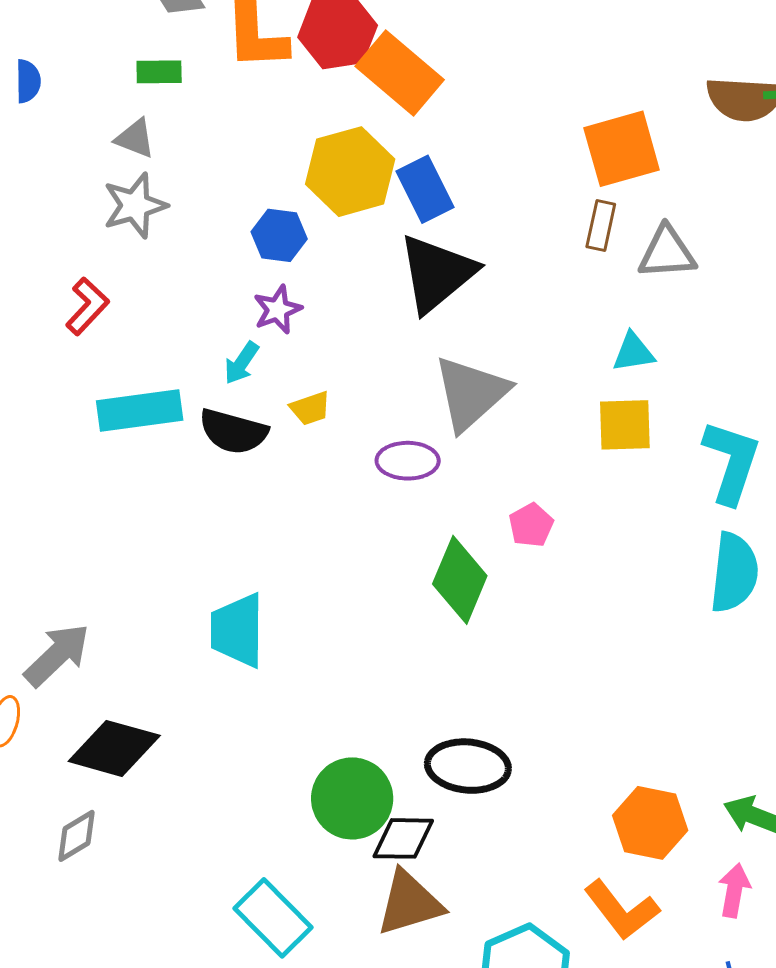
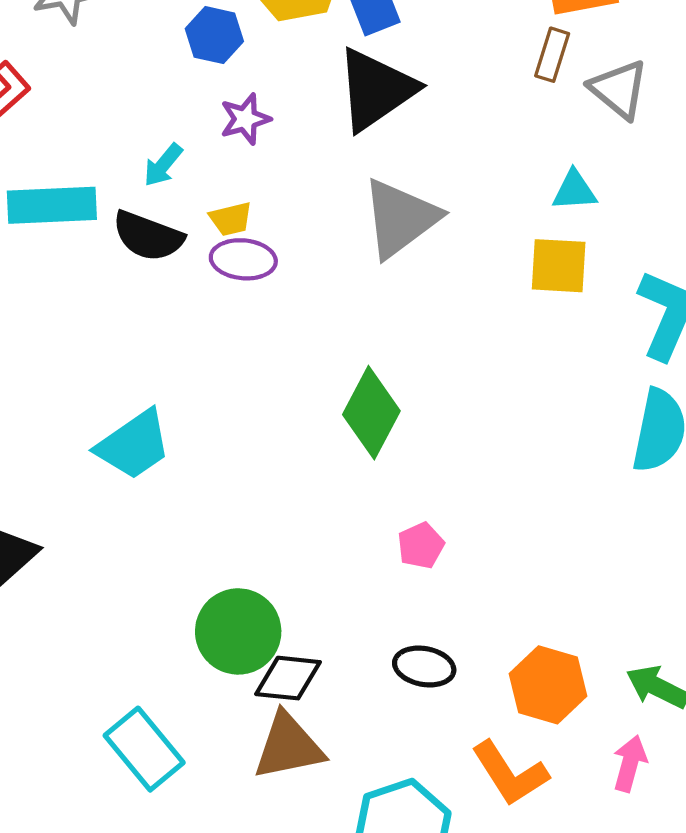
gray triangle: (667, 253) -> (619, 89), turned 38
purple star: (278, 309) -> (245, 119), moved
purple ellipse: (408, 461) -> (243, 259), moved
pink pentagon: (531, 525) -> (421, 546), moved
cyan trapezoid: (237, 630) -> (134, 445), turned -130
black ellipse: (468, 766) -> (424, 667), moved, size x0.7

